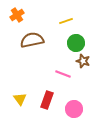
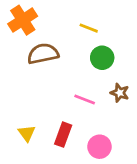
orange cross: (17, 15) -> (23, 20), size x1.5
yellow line: (66, 21) -> (89, 28), turned 40
brown star: (83, 61) -> (120, 93), moved

